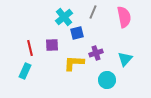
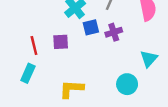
purple cross: (96, 53) -> (114, 32), moved
yellow L-shape: (74, 63) -> (71, 89), moved

